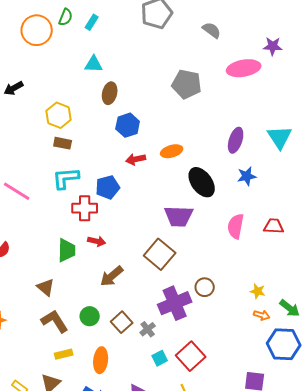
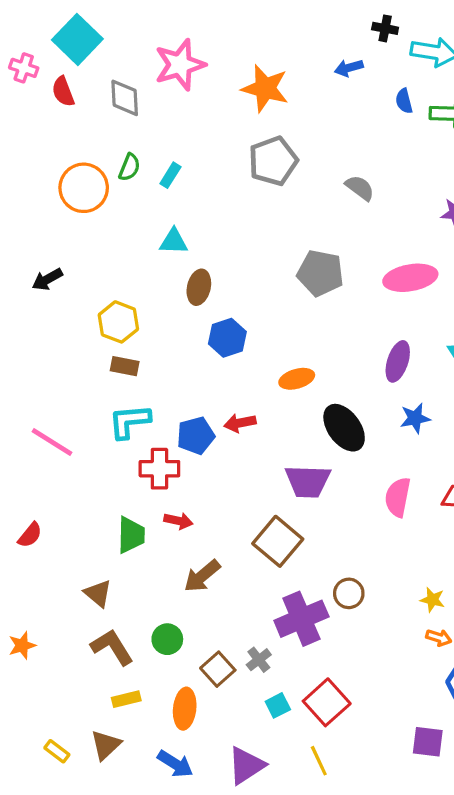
pink ellipse: (244, 68) -> (410, 278), moved
red arrow: (136, 159) -> (240, 423), moved
brown square: (122, 322) -> (218, 669), moved

